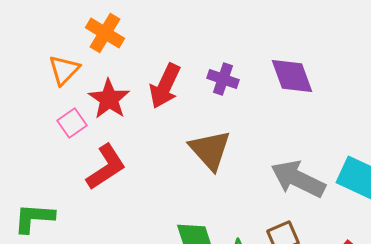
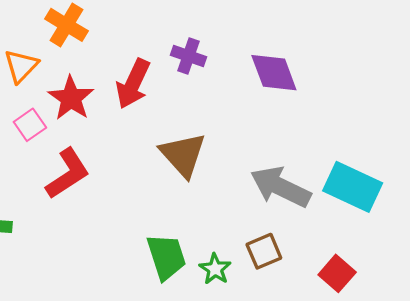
purple cross: (223, 79) -> (188, 56), moved

